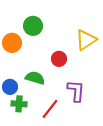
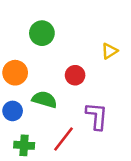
yellow triangle: (86, 40) -> (109, 51), size x0.6
orange circle: (12, 43) -> (15, 73), moved
green cross: (19, 104) -> (24, 145), moved

